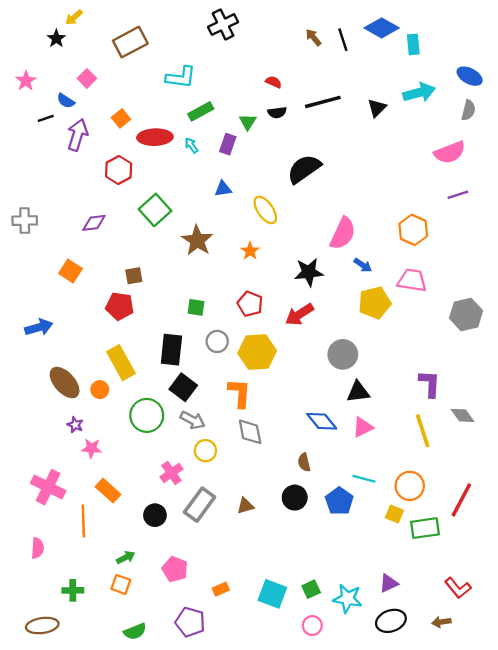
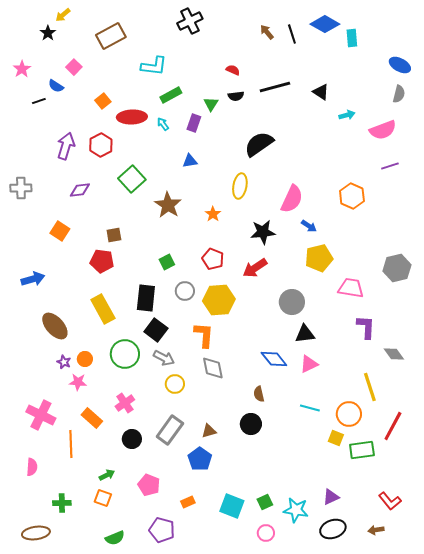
cyan arrow: (419, 93) -> (347, 115), moved, size x0.6
black triangle: (377, 108) -> (321, 92), turned -42
purple arrow: (77, 135) -> (66, 146), moved
yellow ellipse: (265, 210) -> (240, 186), moved, turned 45
pink trapezoid: (412, 280) -> (351, 288), moved
green square: (196, 307) -> (167, 262), turned -35
orange circle: (100, 390) -> (85, 359), moved
yellow line: (423, 431) -> (370, 387), moved
pink cross: (171, 473) -> (125, 403), moved
blue pentagon: (339, 501) -> (200, 459), moved

